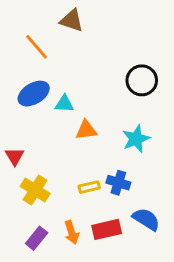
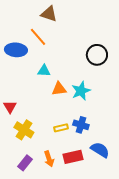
orange line: (37, 47) -> (38, 37), moved
blue ellipse: (34, 94) -> (16, 50), moved, turned 35
cyan star: (136, 139) -> (81, 91), moved

